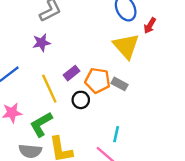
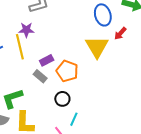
gray rectangle: (119, 84) -> (40, 76), moved
yellow line: (49, 89) -> (20, 47), moved
black circle: (81, 100) -> (62, 99), moved

